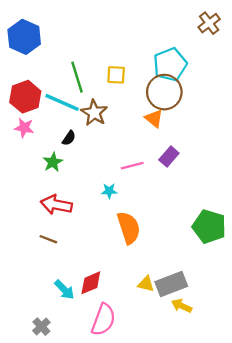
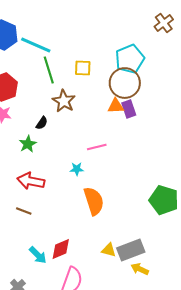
cyan line: (62, 102) -> (36, 45), moved
orange triangle: (154, 119) -> (116, 106), turned -42
purple rectangle: (169, 156) -> (129, 109), moved, turned -60

